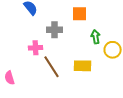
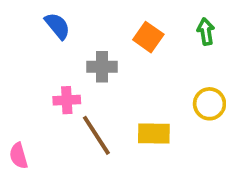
orange square: (80, 14) -> (148, 37), turned 35
green arrow: (96, 37) -> (206, 32), moved

